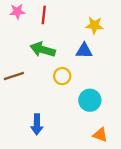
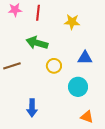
yellow star: (94, 25) -> (72, 22), moved
blue triangle: (84, 51) -> (85, 58), moved

